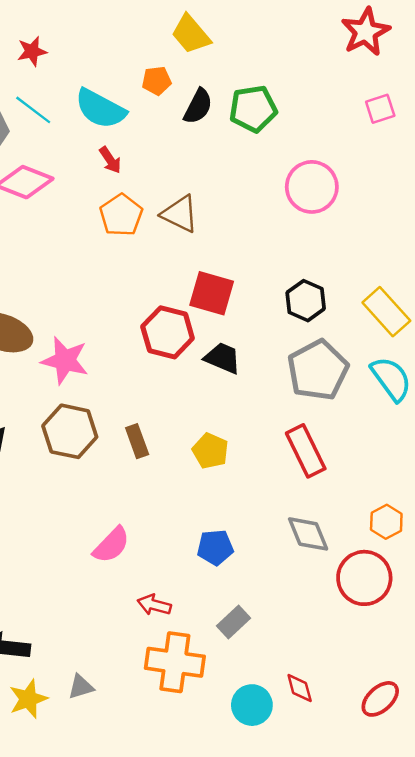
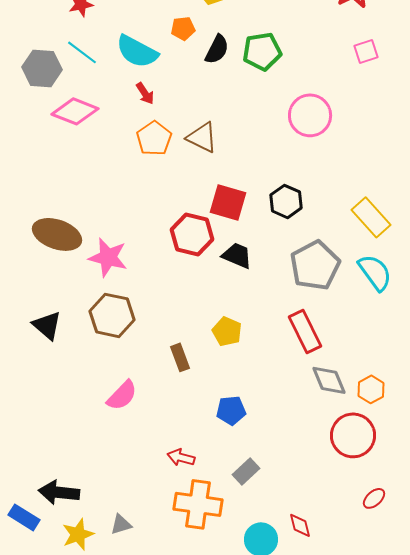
black hexagon: (306, 301) -> (286, 201), moved
brown rectangle: (137, 441) -> (180, 357), moved
gray diamond: (308, 534) -> (329, 380), moved
pink semicircle: (111, 545) -> (122, 395), moved
red ellipse: (380, 699) -> (374, 498), moved, size x0.7

